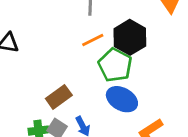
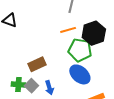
green pentagon: (115, 65) -> (80, 50), turned -30

